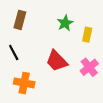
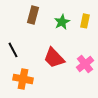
brown rectangle: (20, 20) -> (33, 15), moved
yellow rectangle: (87, 35) -> (85, 21), moved

